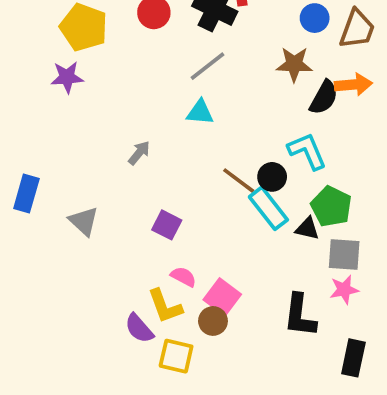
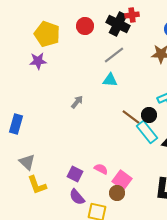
gray triangle: (84, 221) -> (27, 162), moved
purple square: (167, 225) -> (75, 174), moved
yellow L-shape: (165, 306) -> (37, 185), moved

